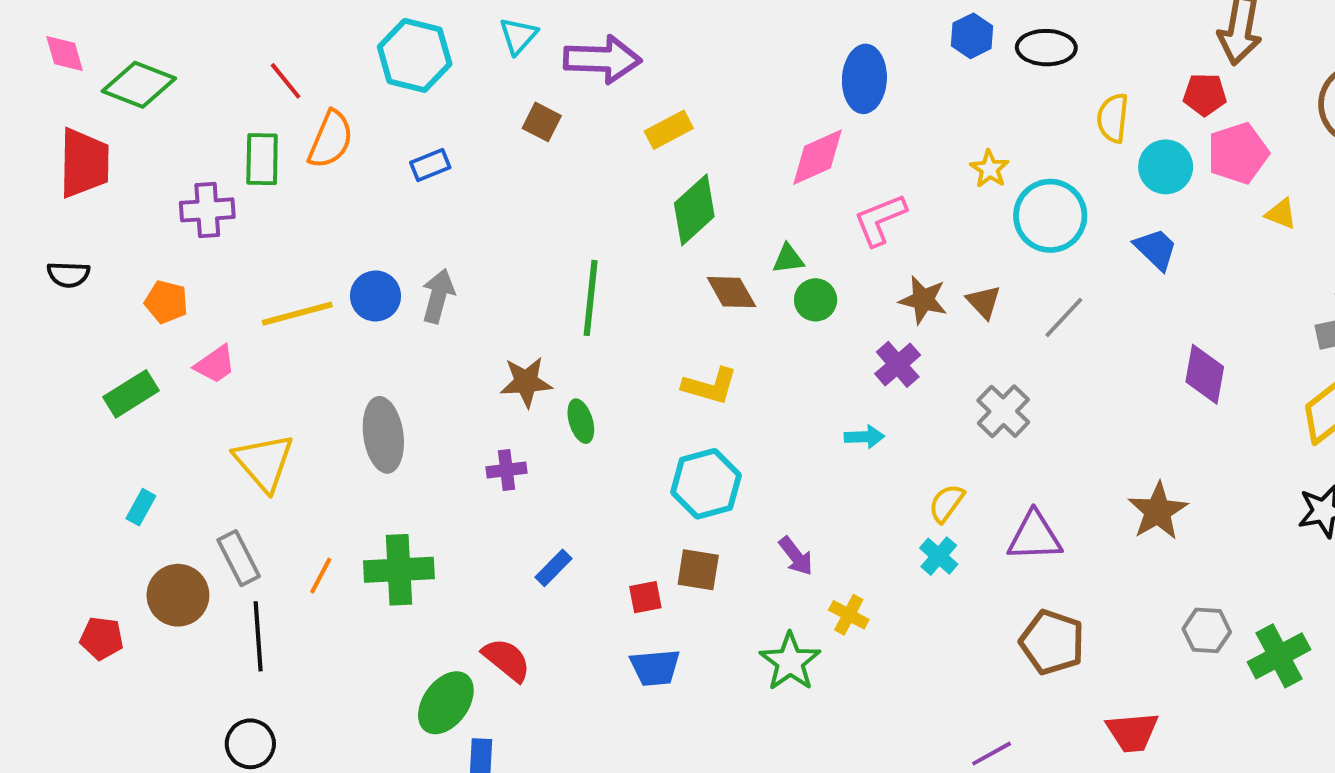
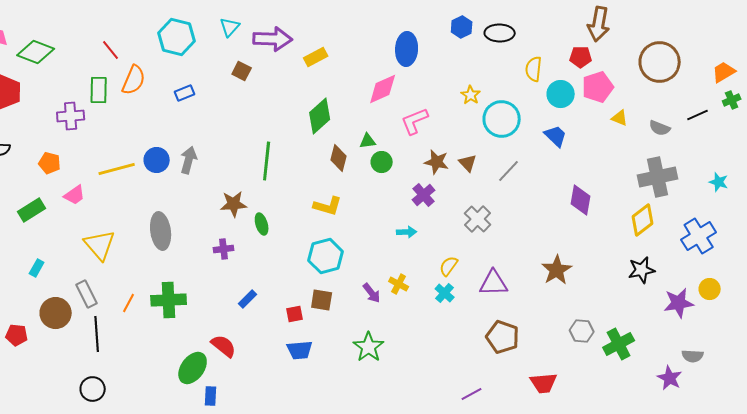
yellow rectangle: (669, 130) -> (316, 57), moved
brown diamond: (731, 292) -> (339, 158), turned 44
yellow cross: (849, 615) -> (399, 284), moved

